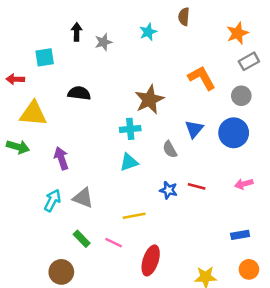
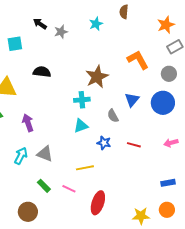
black arrow: (77, 32) -> (40, 24), turned -56
blue star: (169, 190) -> (104, 143), moved
orange circle: (249, 269) -> (167, 210), moved

